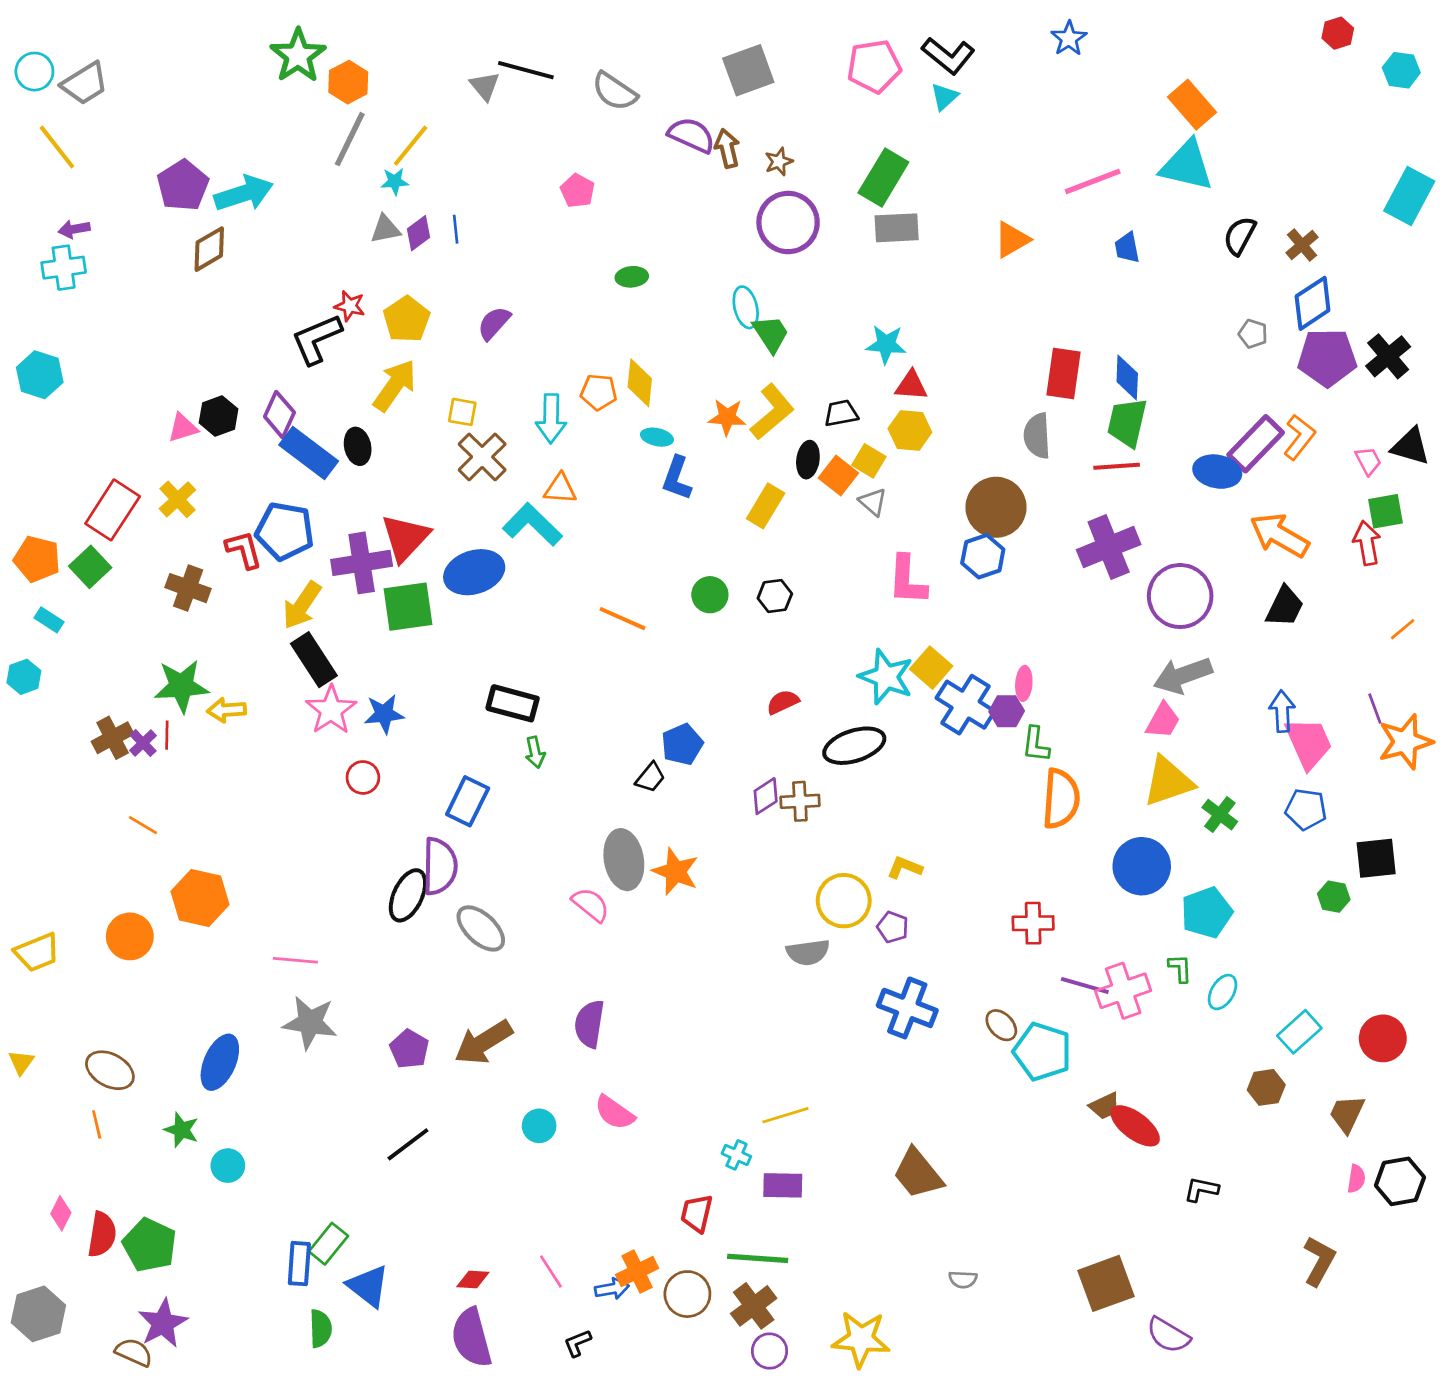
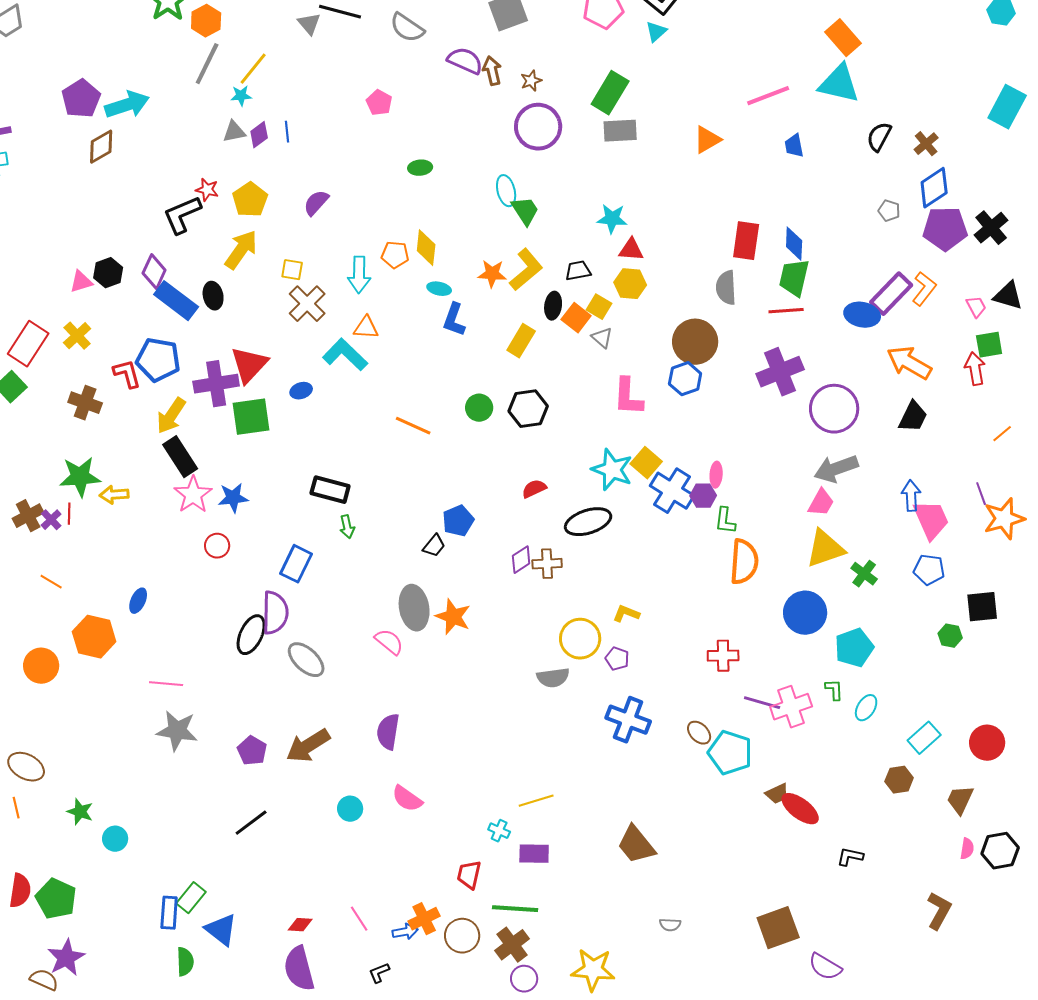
blue ellipse: (474, 572) -> (301, 391), size x0.5
black hexagon: (775, 596) -> (528, 409), size x1.5
blue ellipse: (220, 1062) -> (138, 601), moved, size x0.6

